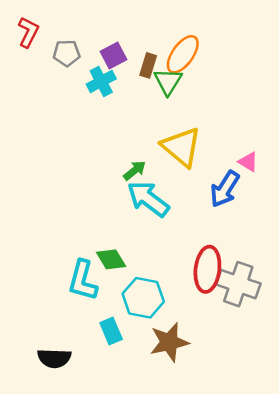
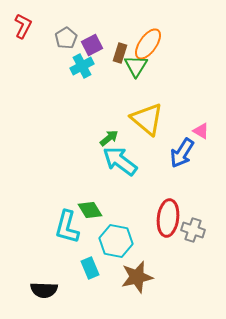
gray pentagon: (67, 53) -> (66, 38), moved, turned -30
gray cross: (238, 284) -> (193, 230), size x0.7

